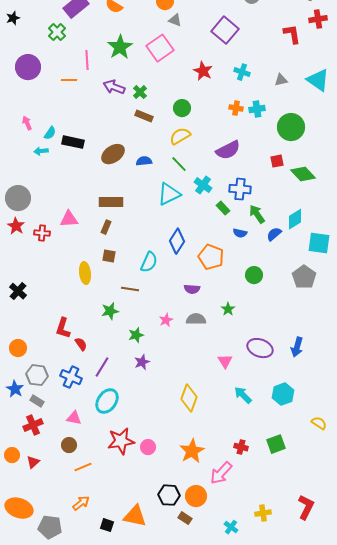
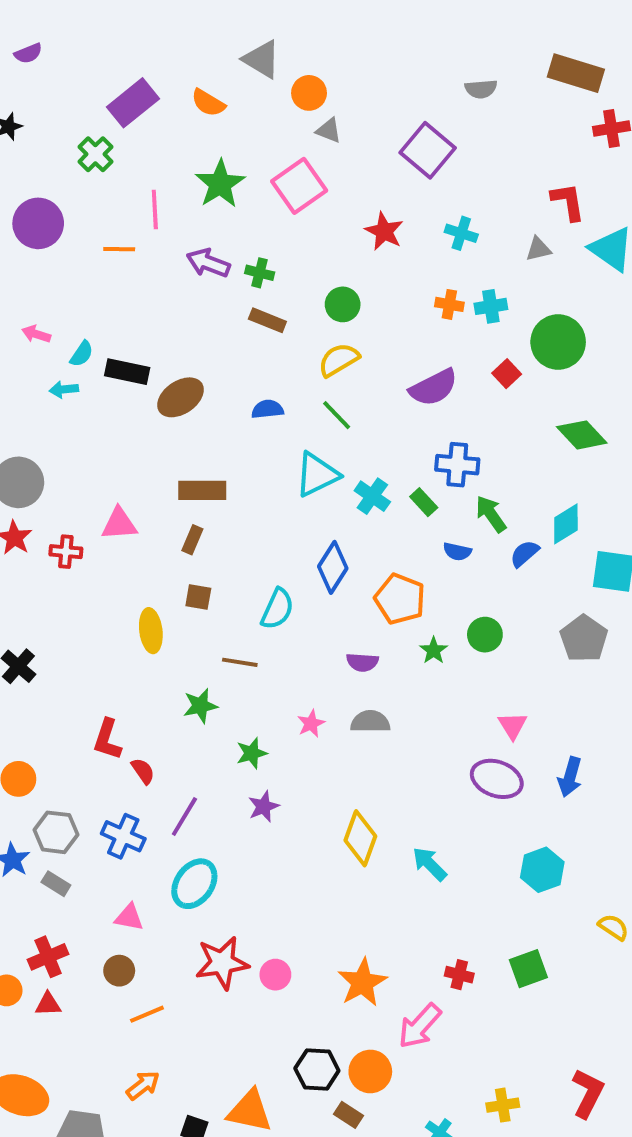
red L-shape: (292, 34) -> (568, 202), moved
green cross: (140, 92) -> (260, 273), turned -32
pink arrow: (27, 123) -> (36, 334), turned -48
brown ellipse: (113, 154) -> (181, 397), moved
red square: (277, 161) -> (507, 374), moved, turned -32
cyan cross: (203, 185) -> (372, 496), moved
green star: (228, 309) -> (434, 650), moved
pink triangle: (225, 361) -> (513, 726), moved
cyan arrow: (243, 395) -> (430, 864), moved
yellow diamond: (189, 398) -> (360, 838), moved
red cross: (33, 425) -> (48, 957), moved
red triangle: (33, 462) -> (48, 1004), turned 40

